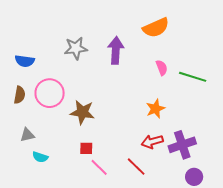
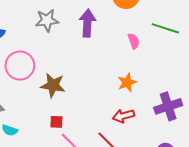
green line: (193, 77) -> (165, 28), moved
purple cross: (182, 145) -> (168, 106), moved

